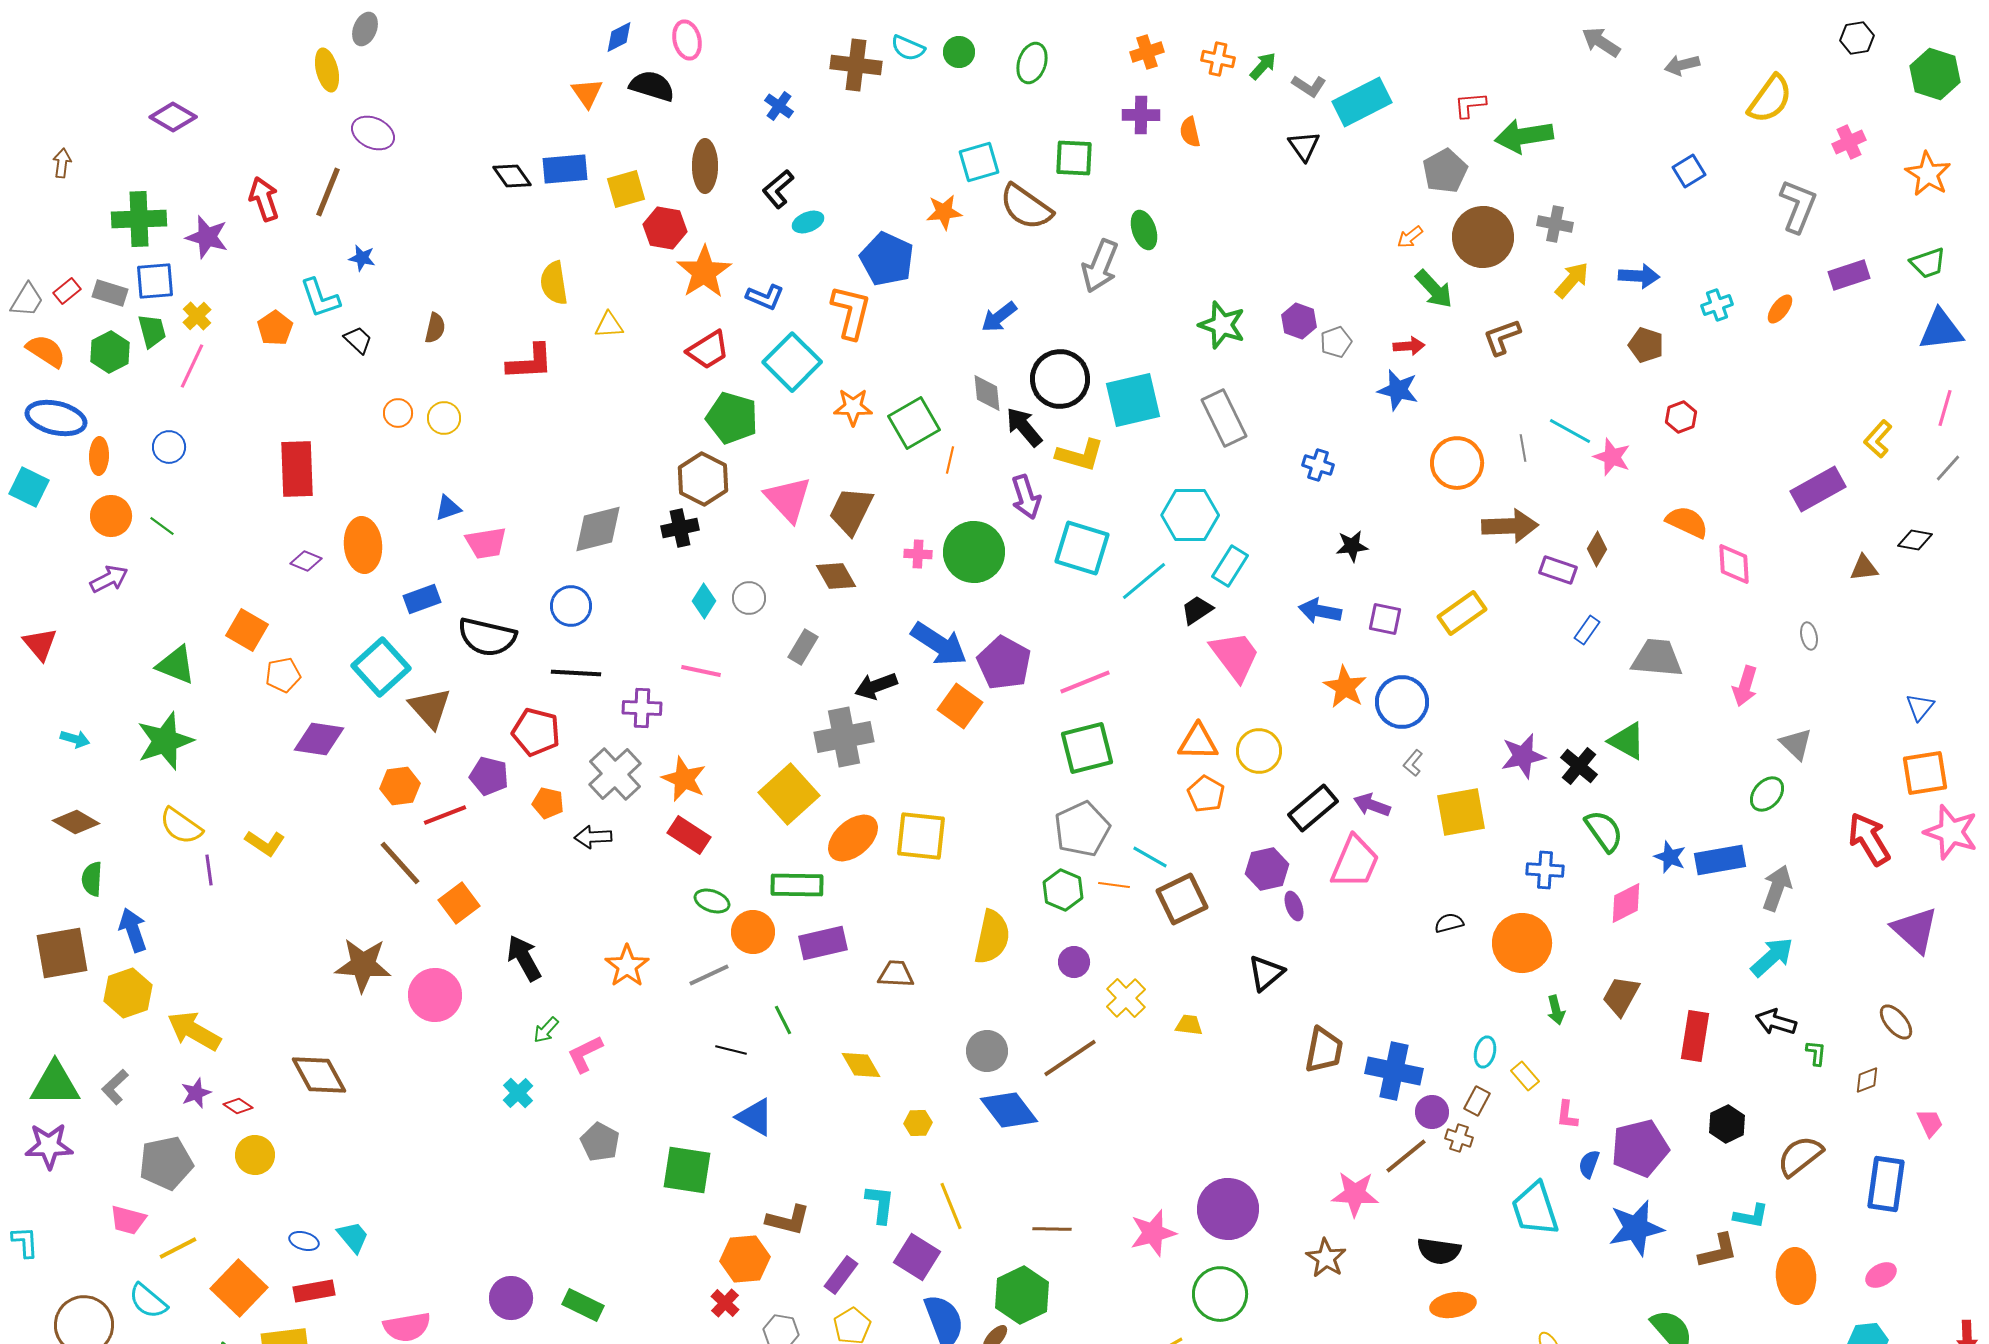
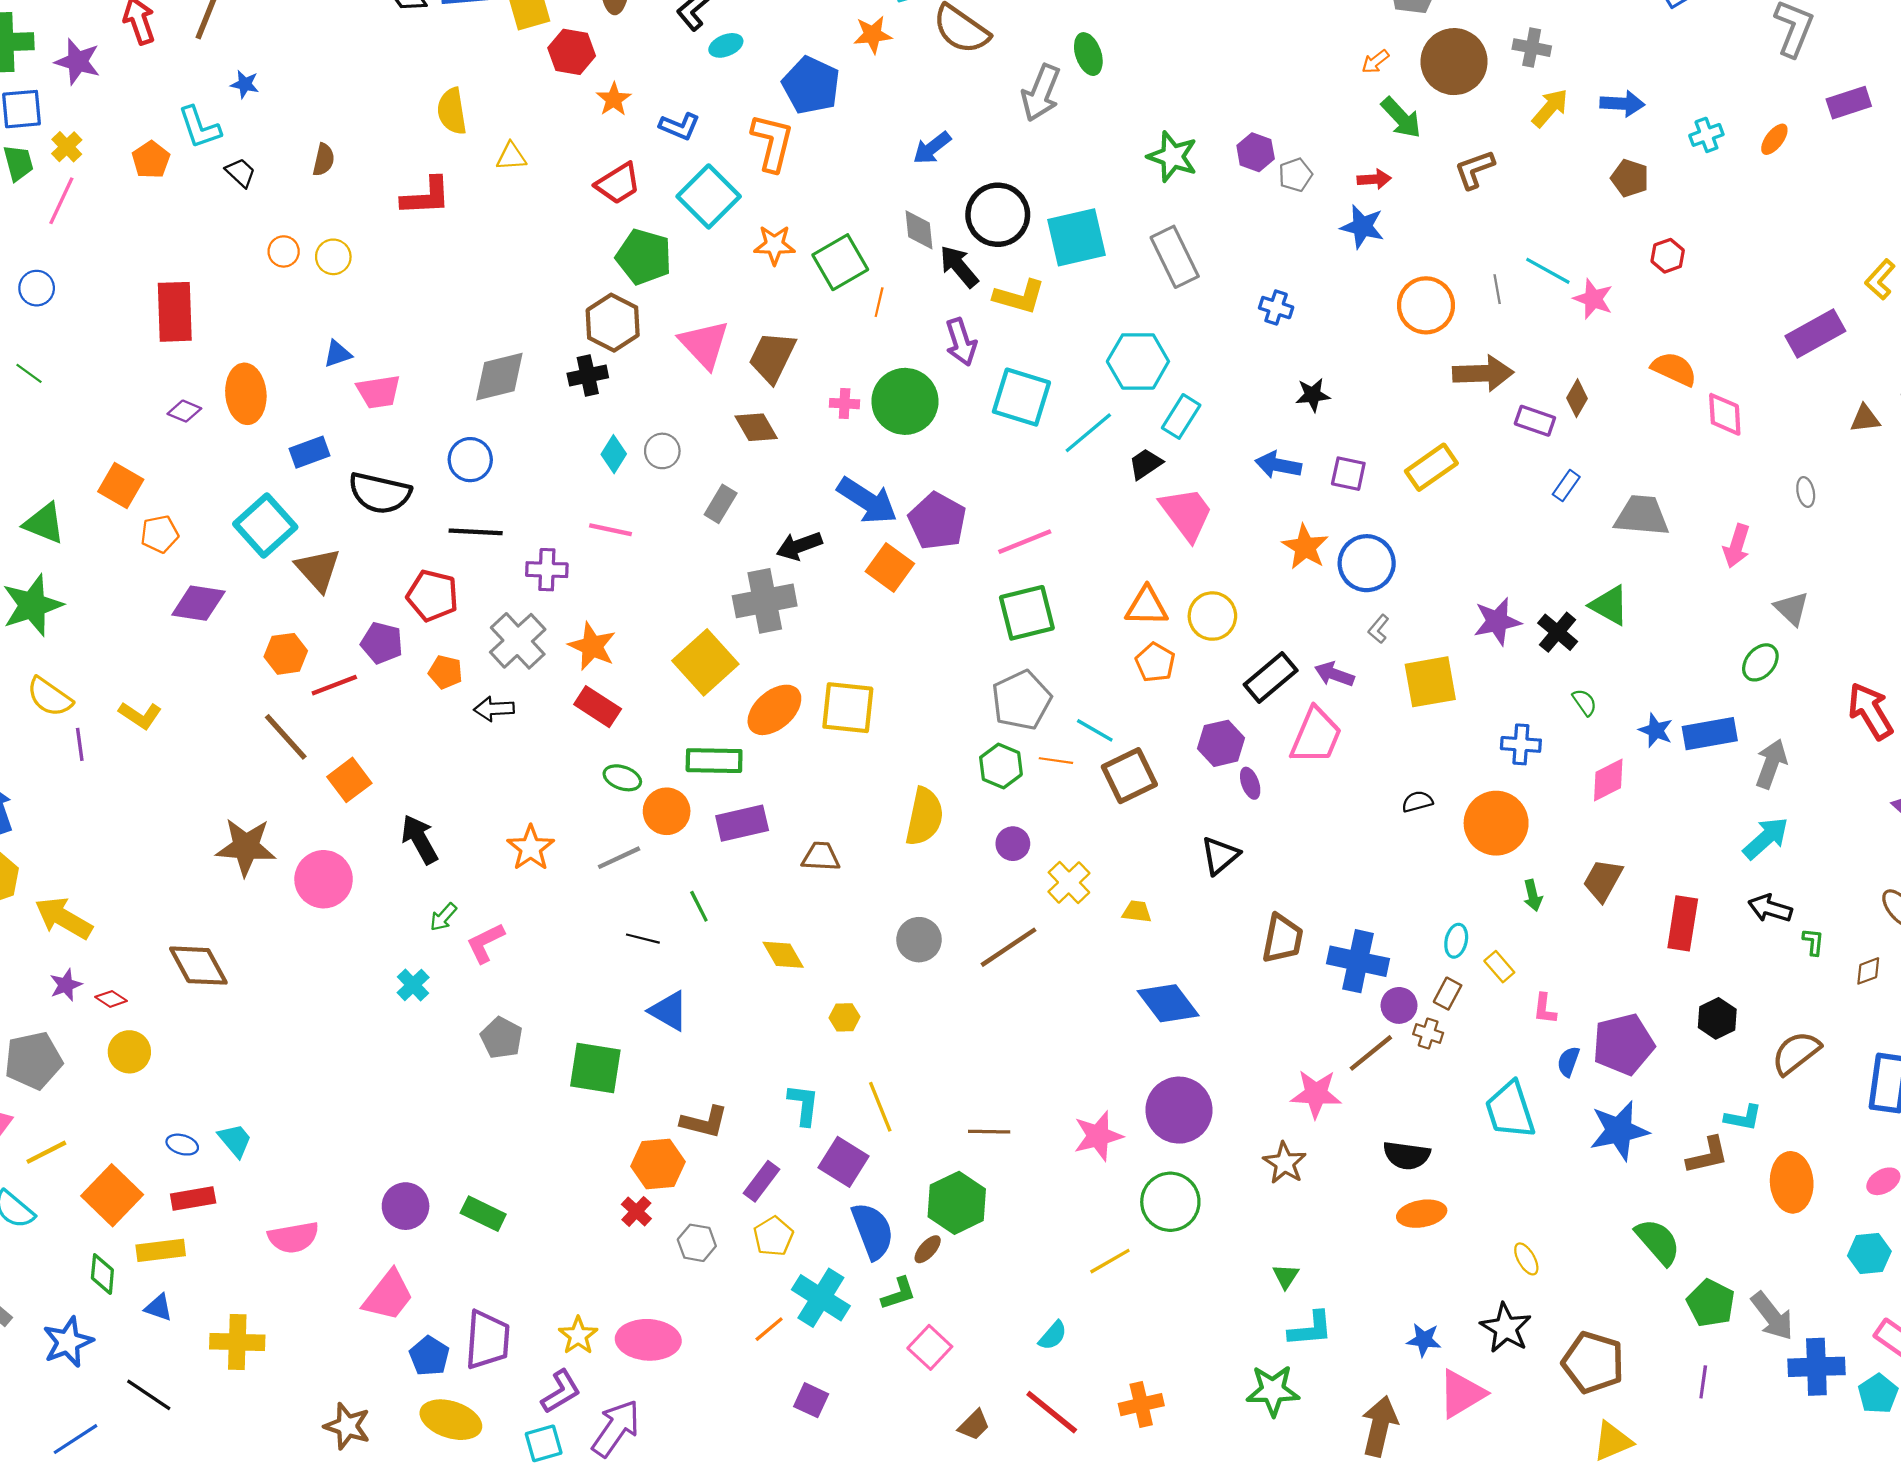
orange star: (704, 272) -> (614, 99), size x0.6
green semicircle: (1604, 831) -> (1585, 702), size x0.6
blue diamond: (1009, 1110) -> (1168, 1003), moved

